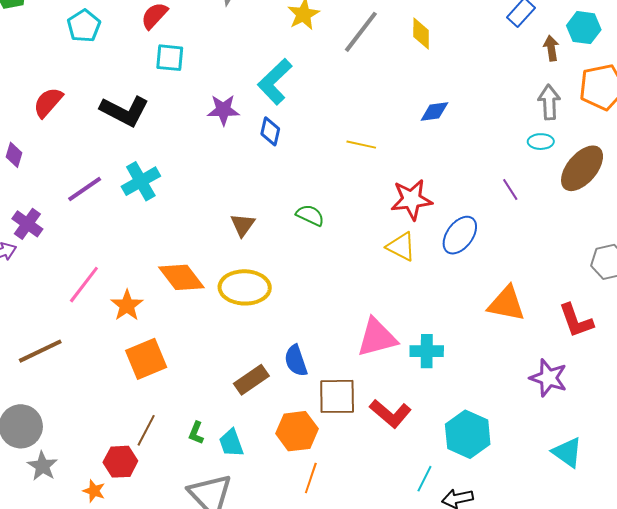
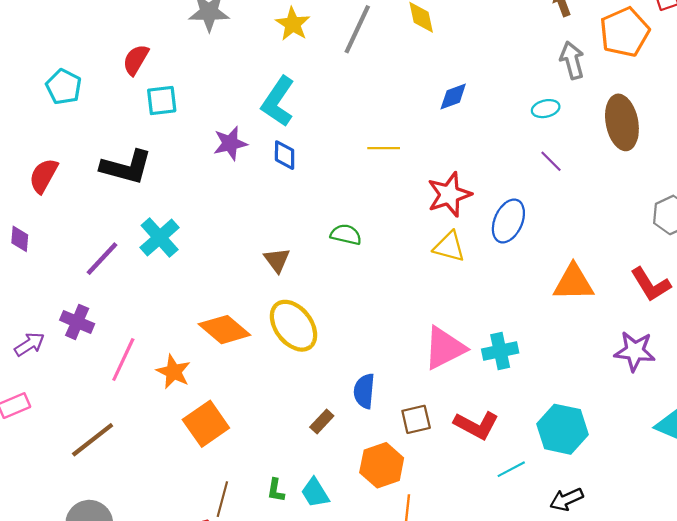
cyan ellipse: (541, 142) -> (546, 109), moved
brown ellipse: (582, 168) -> (622, 122), turned -39
purple cross: (27, 224) -> (77, 322), moved
yellow ellipse: (245, 287) -> (293, 326), turned 63
blue semicircle: (296, 361) -> (364, 391), turned 36
brown rectangle: (251, 380) -> (322, 422), size x0.7
brown square: (337, 396) -> (416, 419), size x0.7
cyan line: (424, 479) -> (511, 469), moved, turned 48

